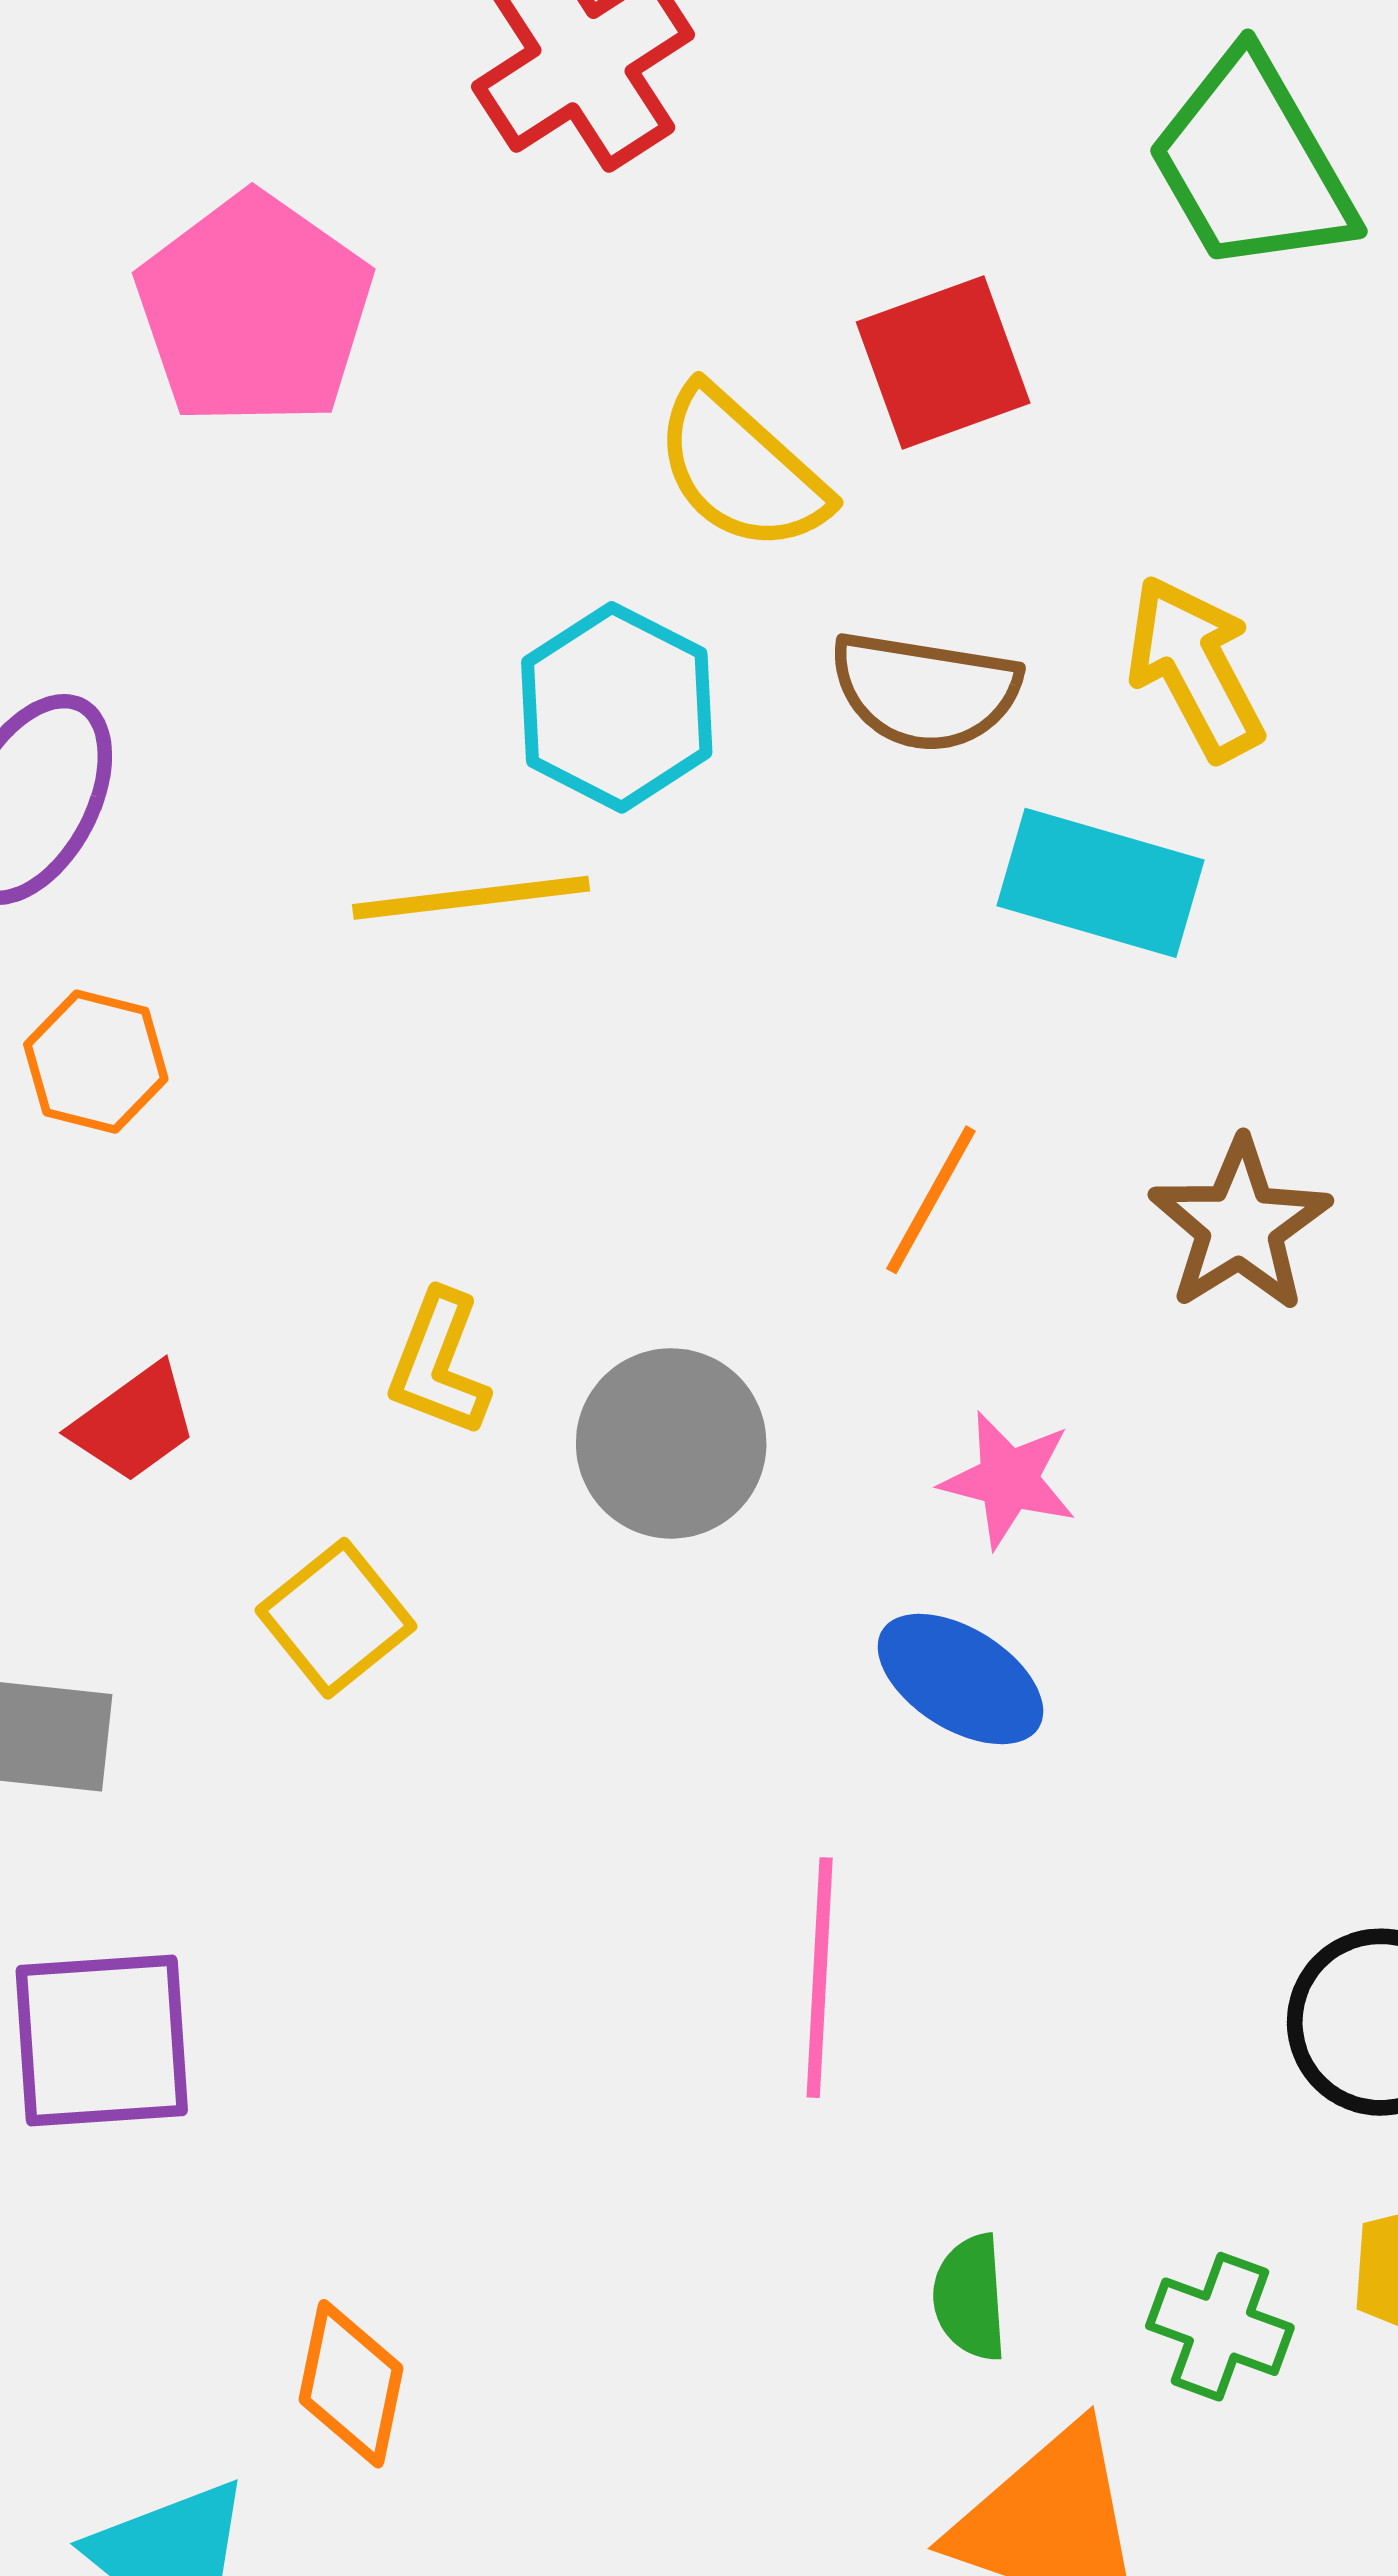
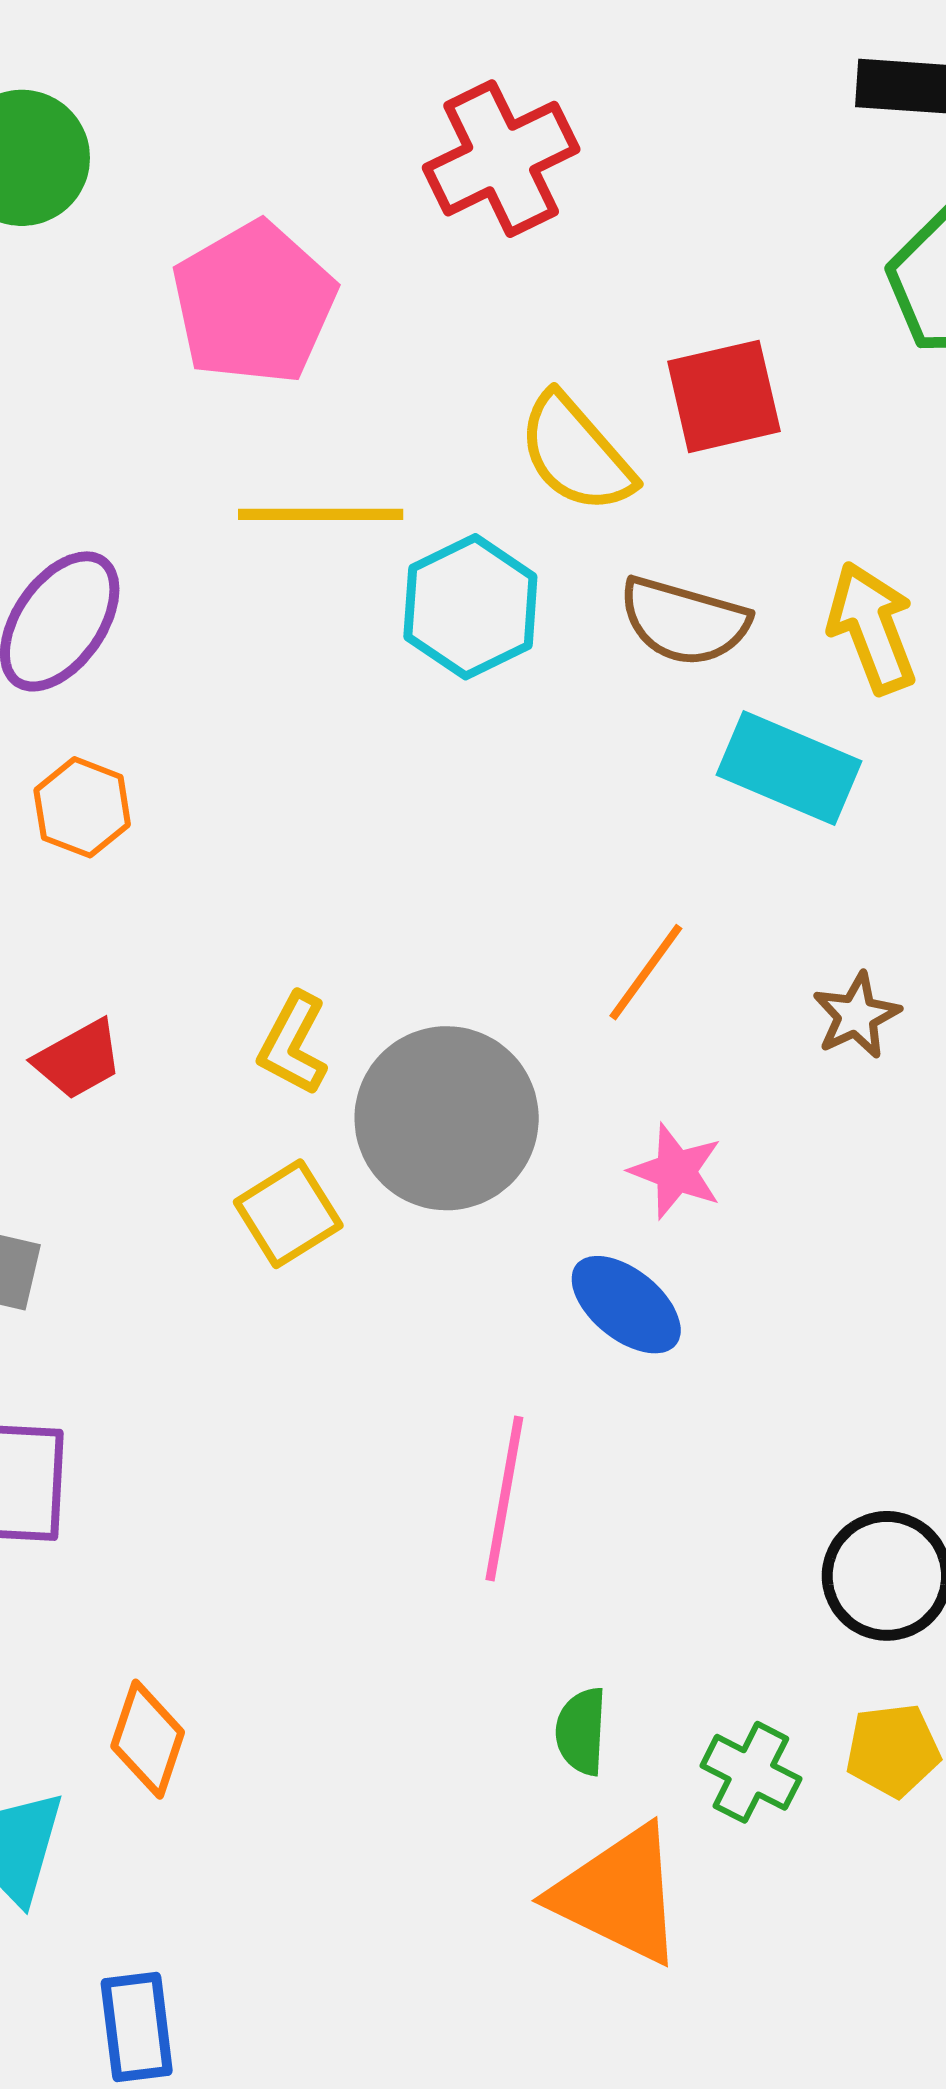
yellow line: (471, 898) -> (321, 514), moved
brown star: (1240, 1225) -> (856, 1015), size x0.7
gray circle: (671, 1443) -> (447, 1118), size x1.4
yellow square: (336, 1618) -> (288, 1214), moved

